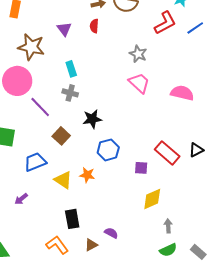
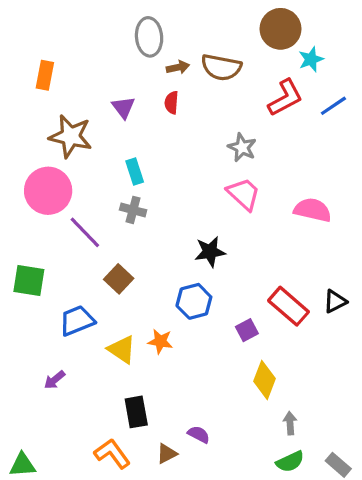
black star: (92, 119) -> (210, 252), moved
purple square: (141, 168) -> (247, 330), turned -32
yellow diamond: (152, 199) -> (264, 380), turned -45

